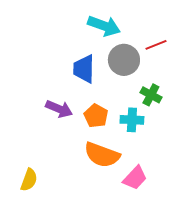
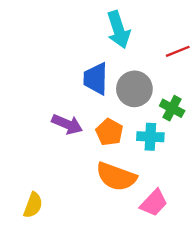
cyan arrow: (104, 26) -> (118, 30), turned 52
gray circle: (124, 60) -> (134, 89), moved

